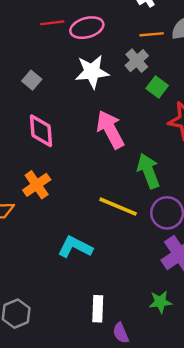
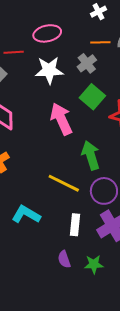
red line: (52, 23) -> (14, 52), moved
green square: (157, 87) -> (92, 97), moved, size x1.4
white rectangle: (98, 309) -> (75, 225), moved
purple semicircle: (121, 333) -> (64, 259), moved

